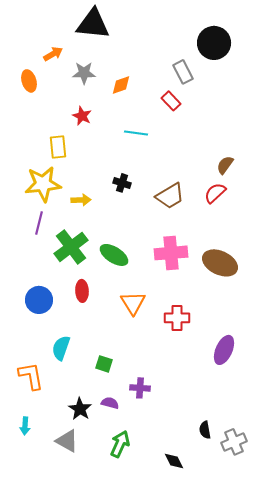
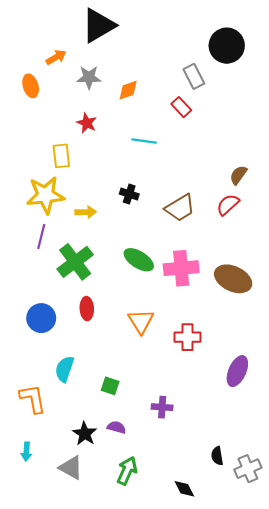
black triangle: (93, 24) -> (98, 25), turned -36
green ellipse: (114, 255) -> (139, 260), moved
purple cross: (140, 388) -> (162, 407), moved

